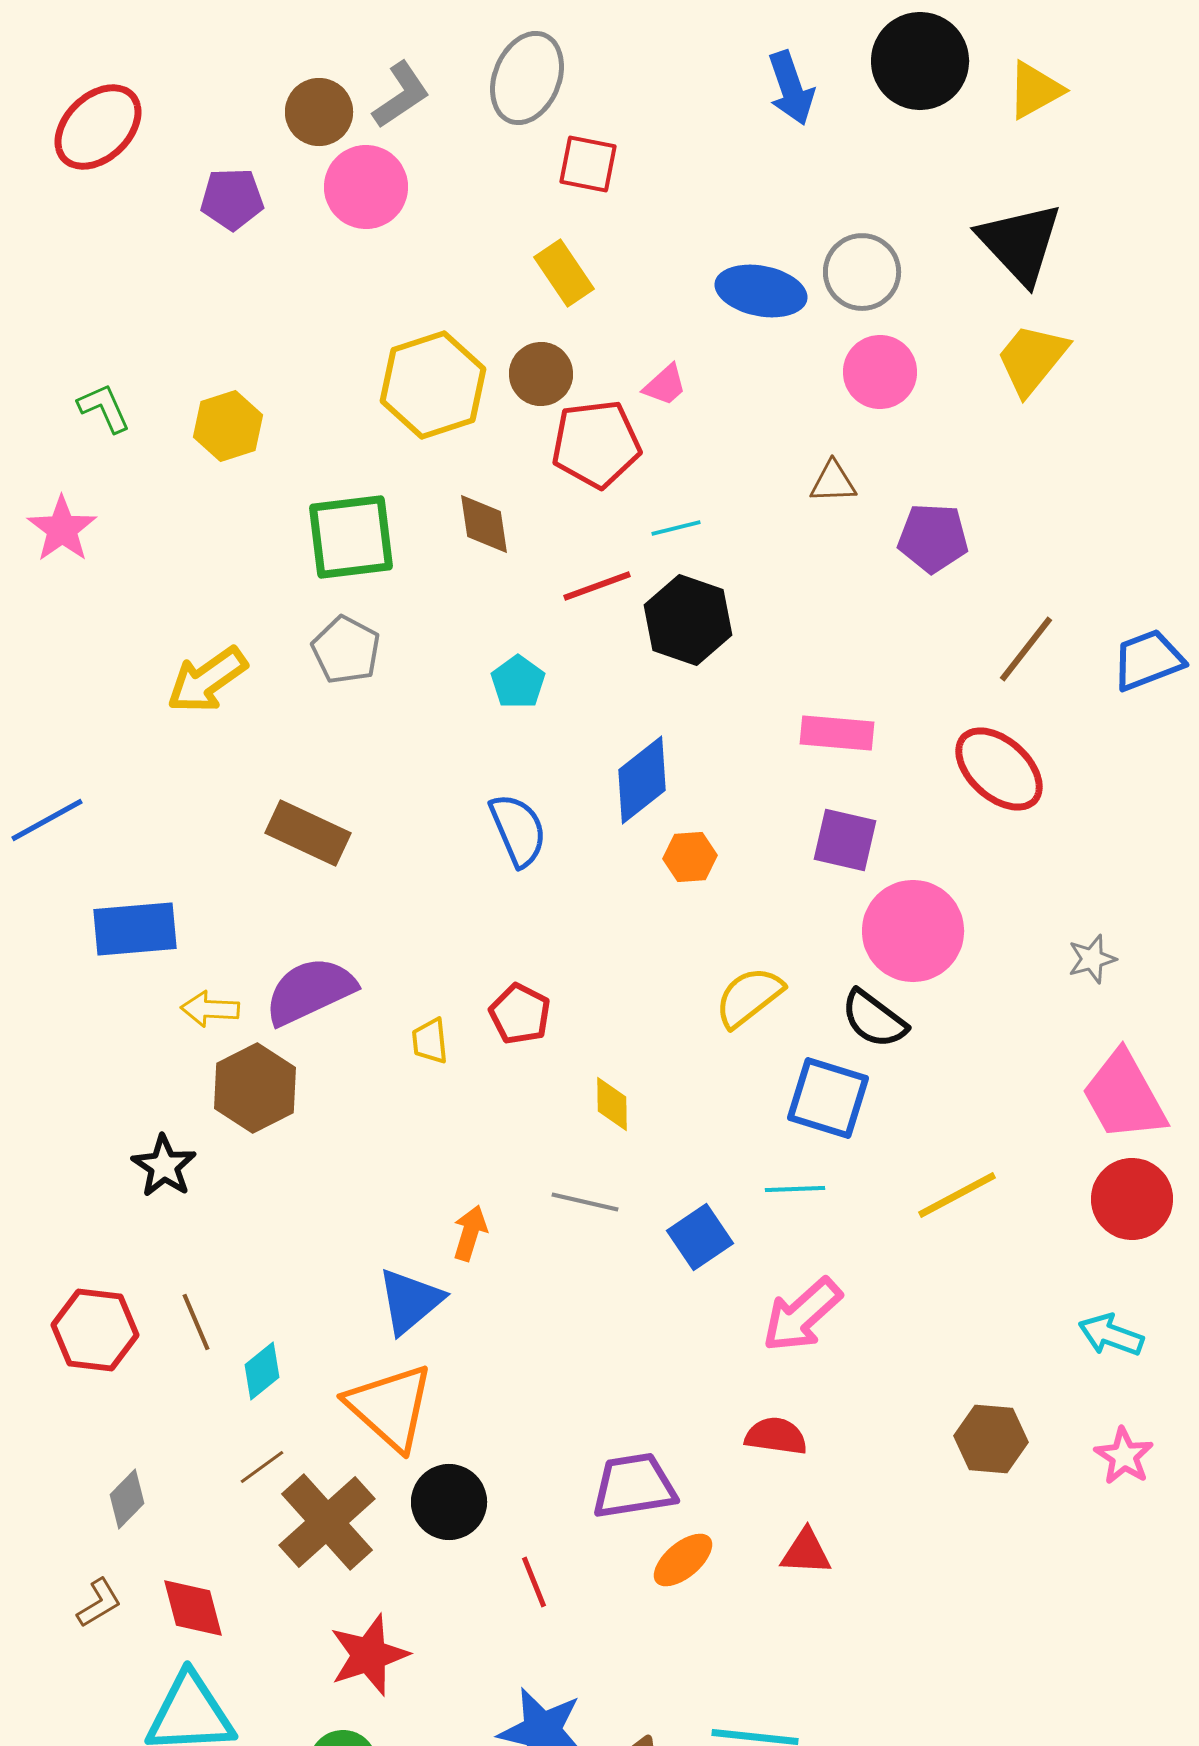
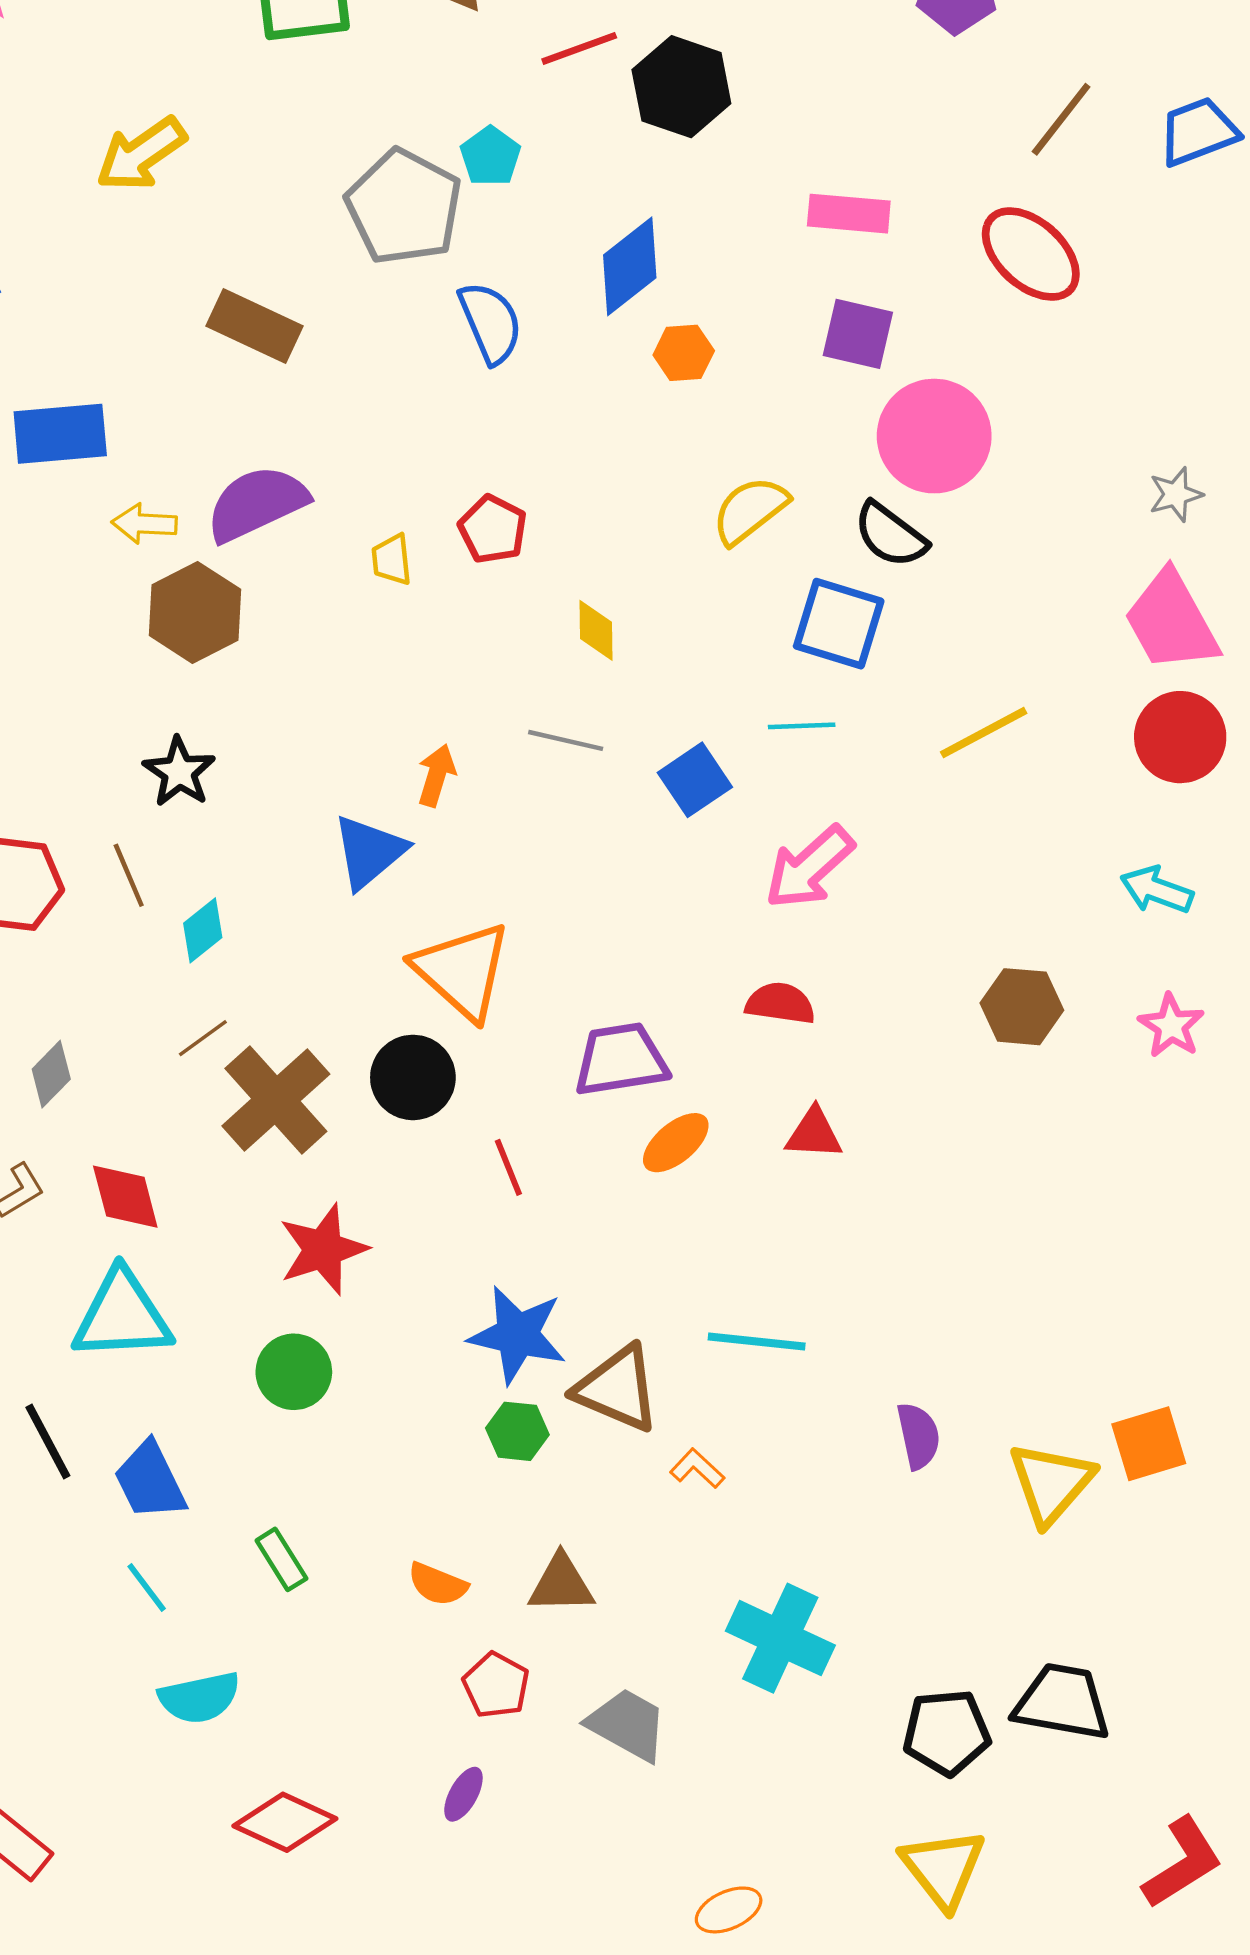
gray pentagon: (346, 650) -> (404, 207), moved, size x1.5
gray star: (1092, 959) -> (1176, 494), moved
black star: (164, 1166) -> (179, 772), moved
orange triangle: (390, 1407) -> (462, 971), moved

